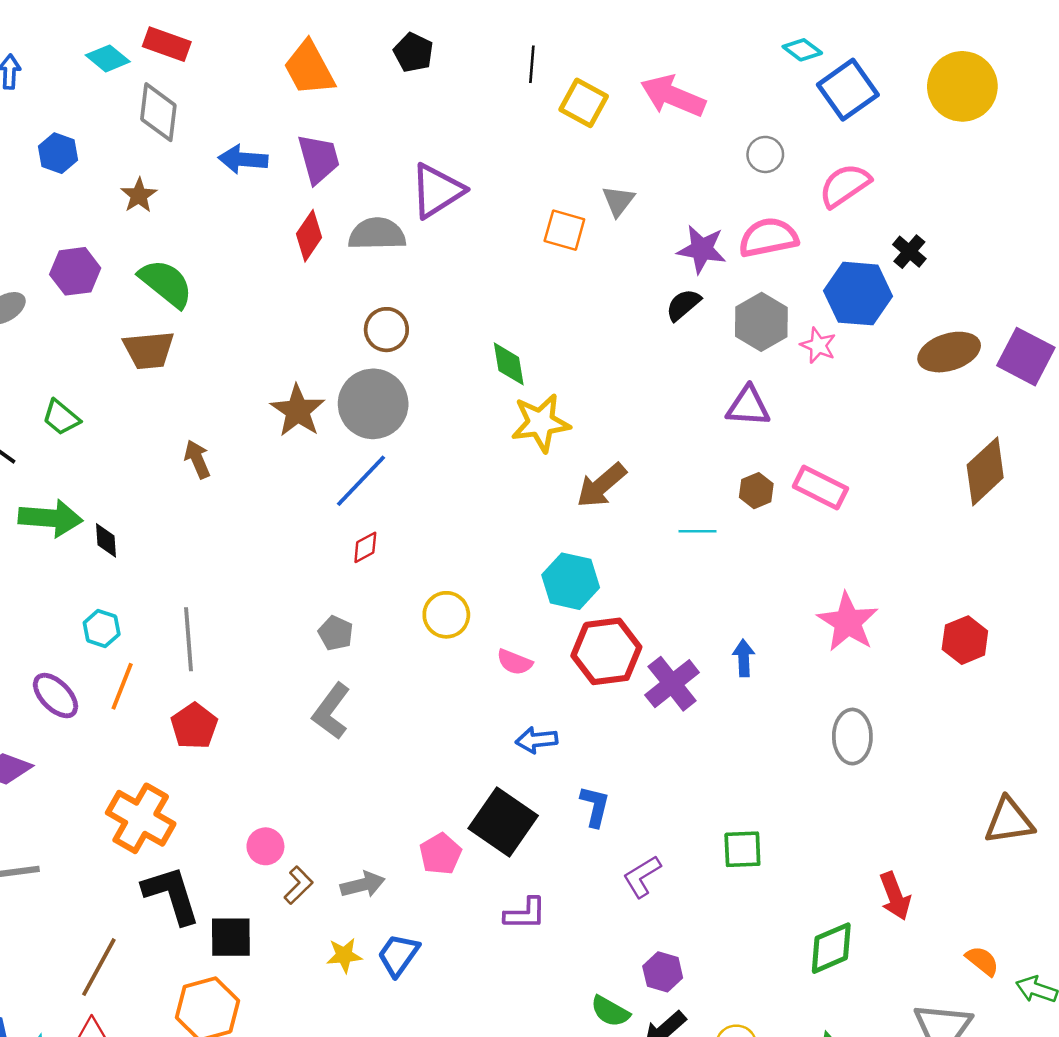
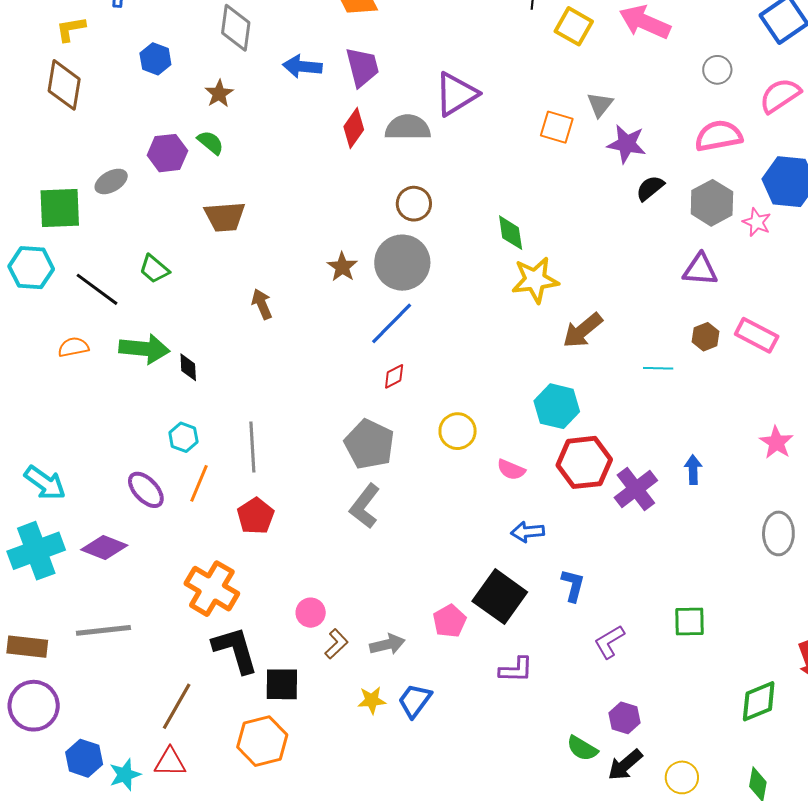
purple star: (702, 249) -> (627, 144), moved
green semicircle: (166, 283) -> (211, 143), moved, size x0.6
brown star: (298, 411) -> (342, 267), size x0.7
pink star: (848, 622) -> (776, 442), size x0.7
gray pentagon: (336, 633) -> (369, 444), size x1.8

